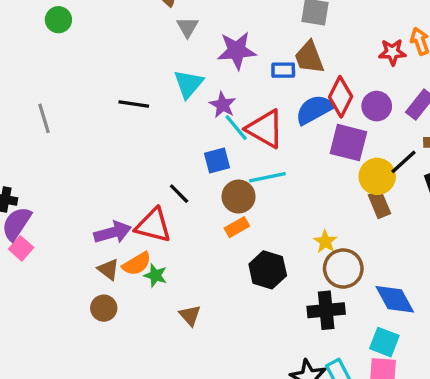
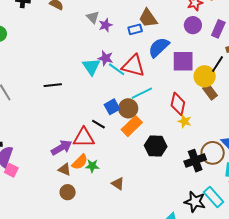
gray triangle: (187, 27) -> (93, 17), moved
purple star: (237, 51) -> (106, 25), size x0.6
cyan triangle: (188, 84) -> (91, 67), moved
red diamond: (341, 97) -> (178, 104), moved
black line: (134, 104) -> (53, 85), moved
purple circle: (377, 106) -> (193, 25), moved
blue square: (217, 160) -> (112, 107), moved
black line: (179, 194) -> (98, 124), moved
orange rectangle: (237, 227) -> (132, 126), size x1.5
brown circle: (343, 268) -> (213, 153), moved

